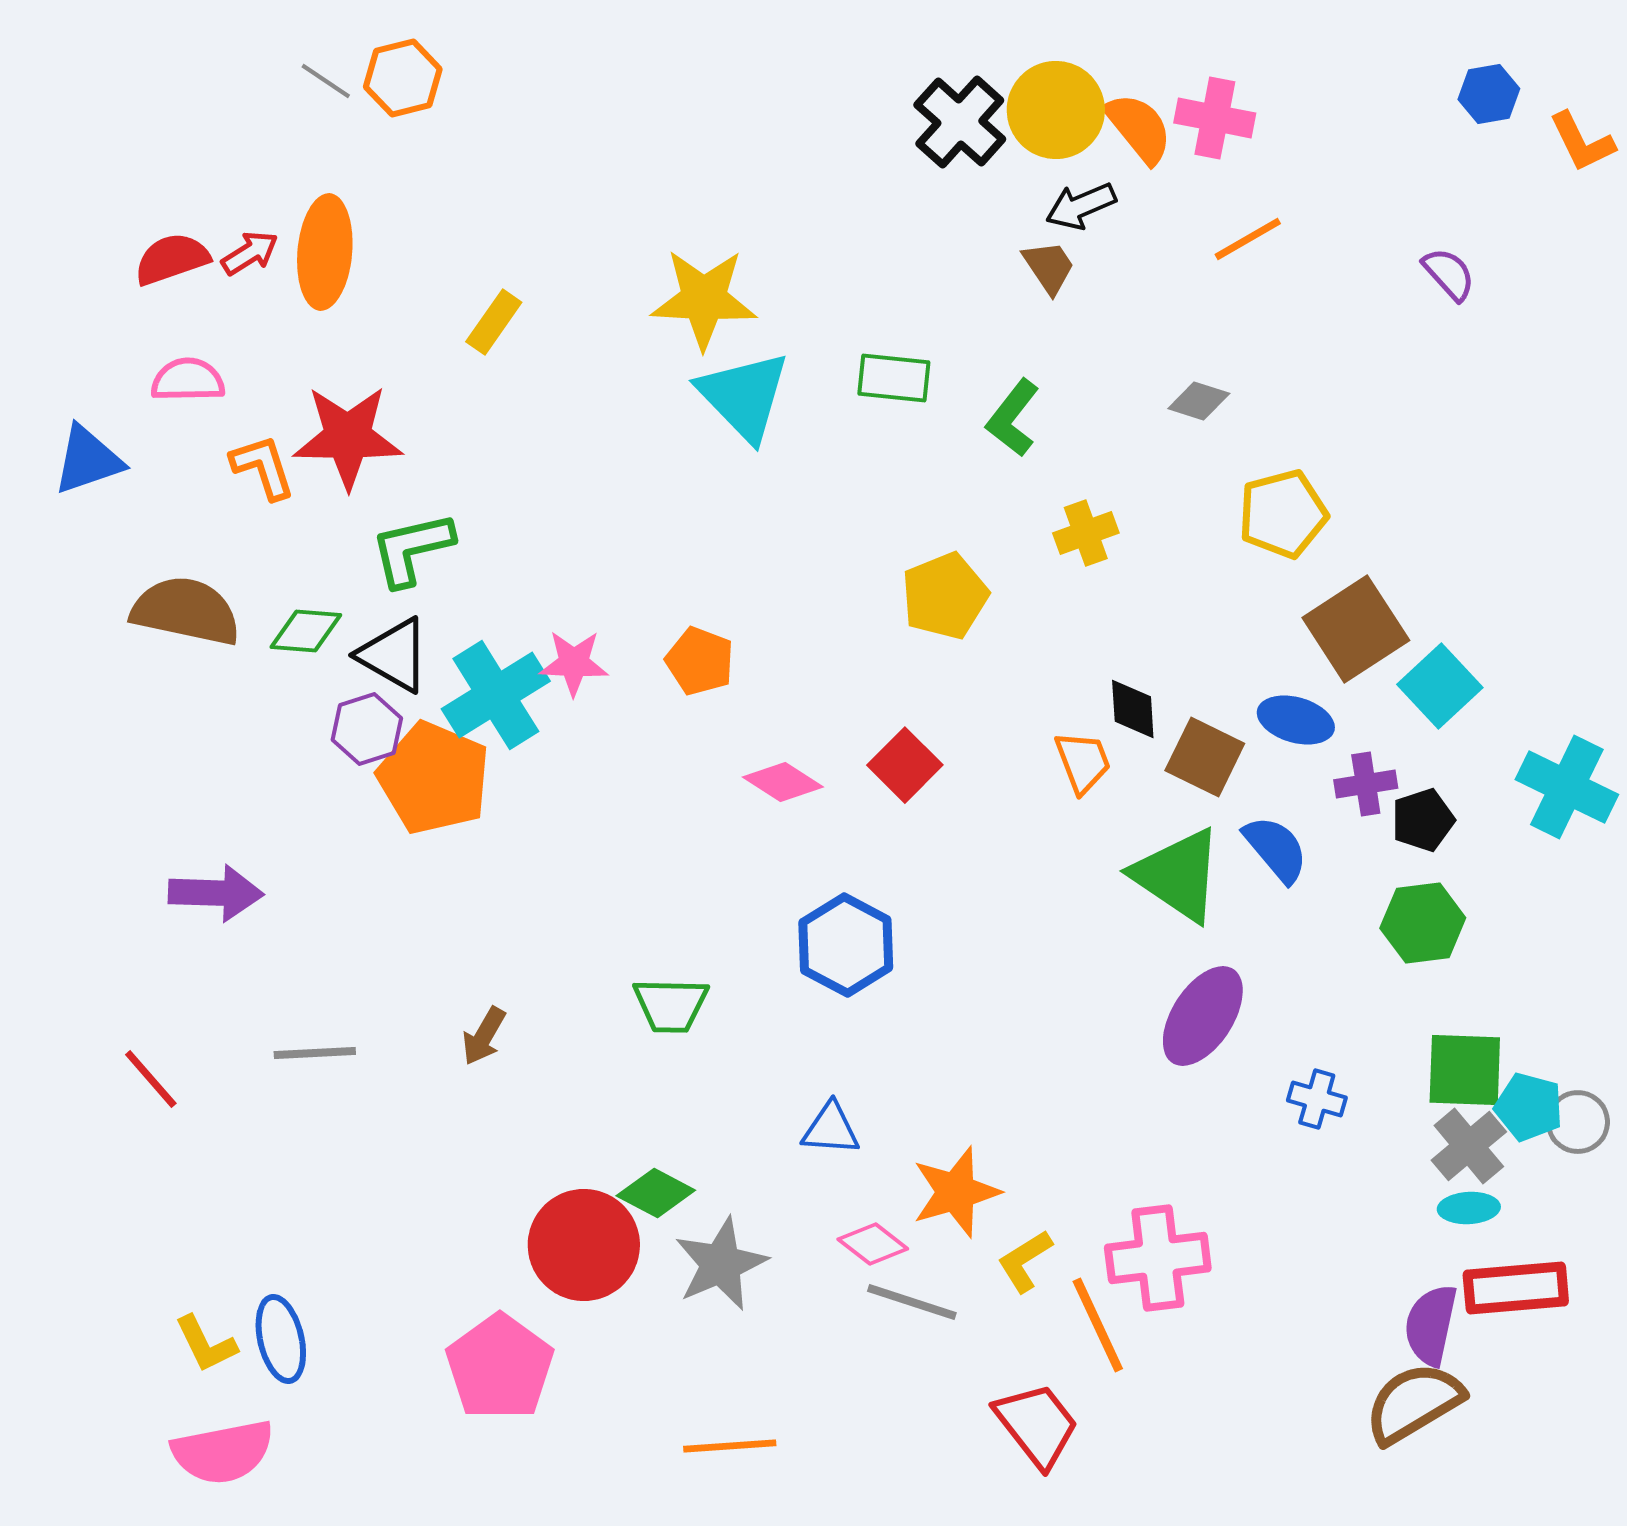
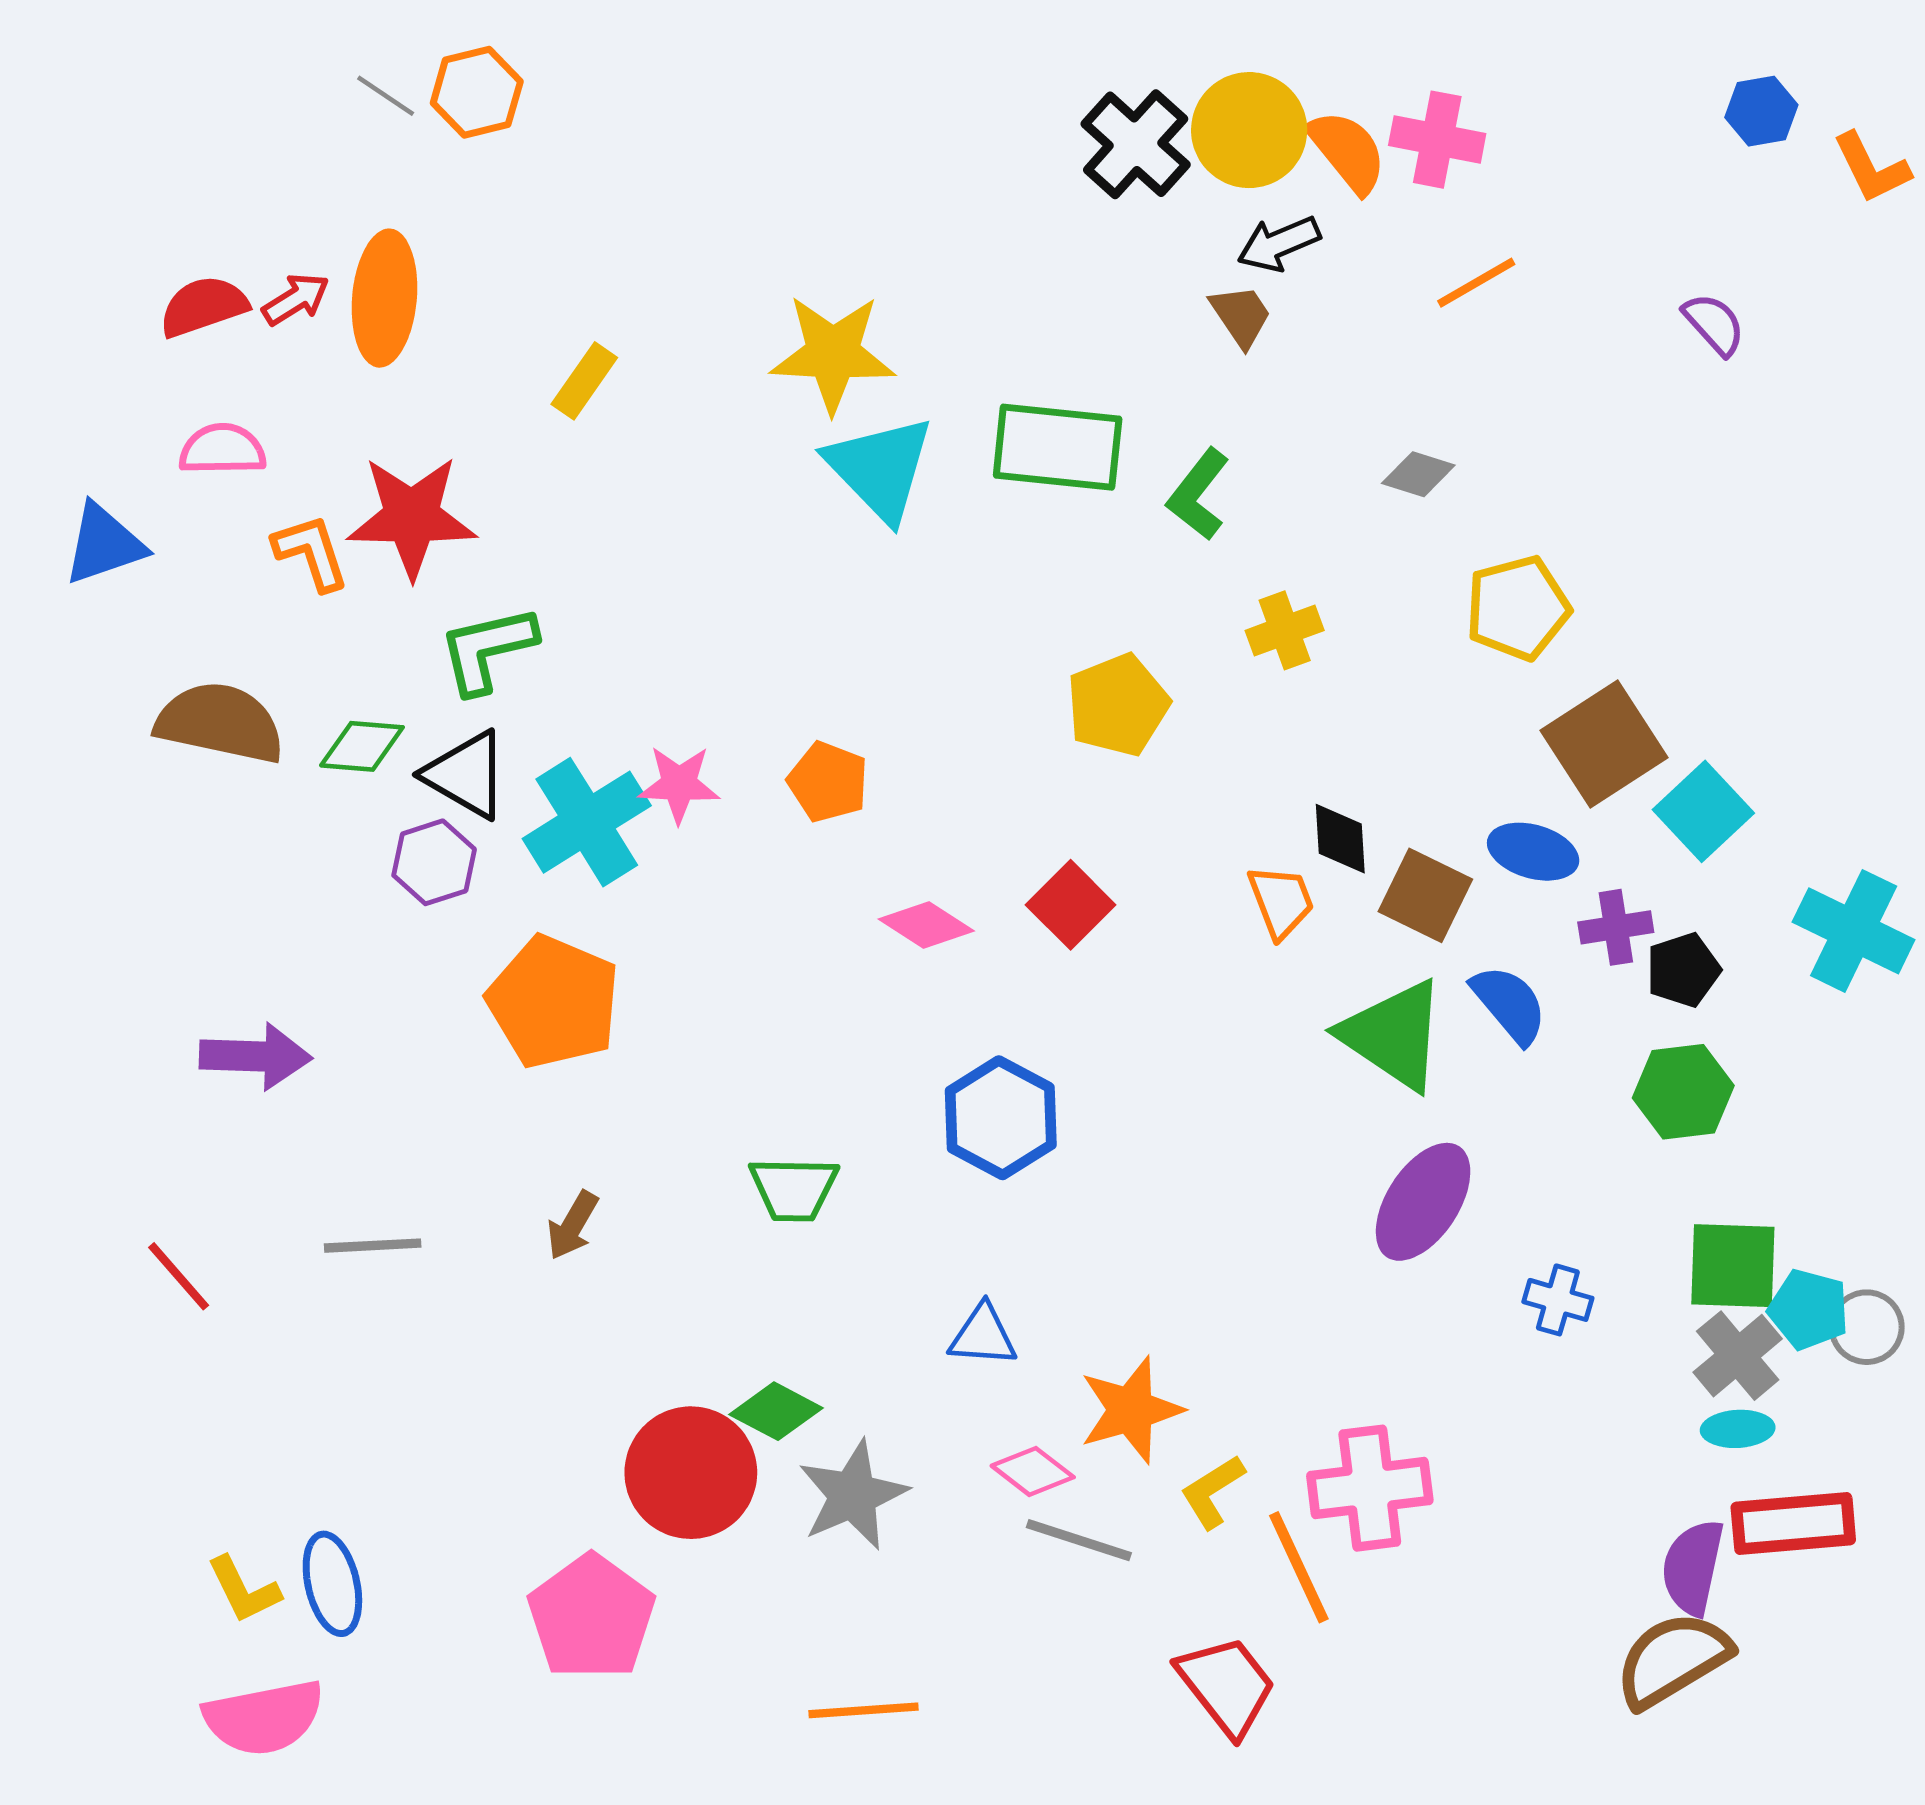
green rectangle: (894, 378) -> (1058, 447), size x1.5
orange pentagon: (434, 778) -> (554, 1002), moved

